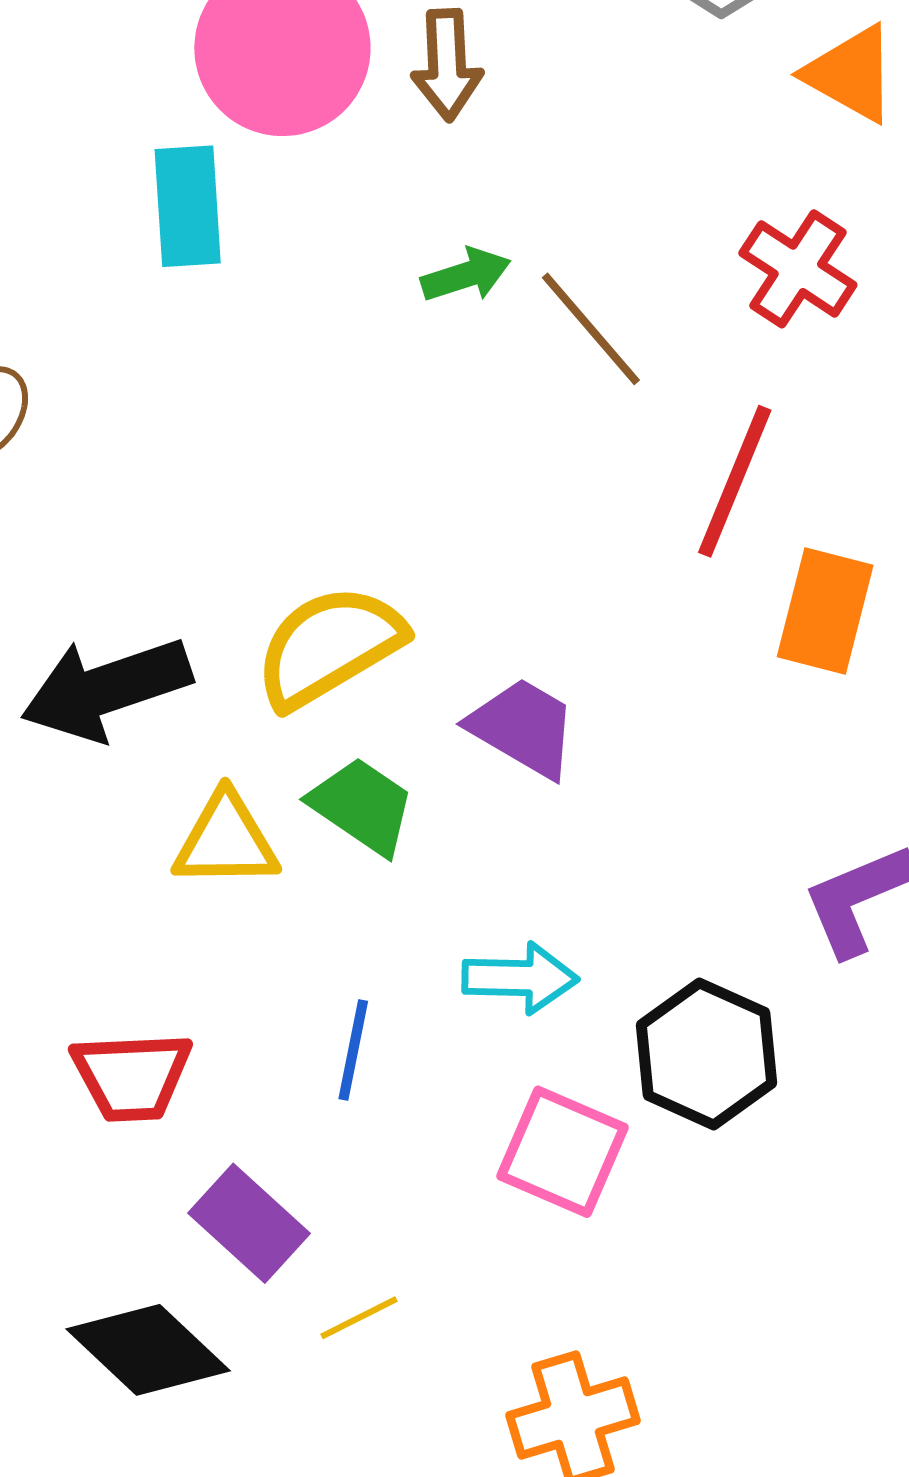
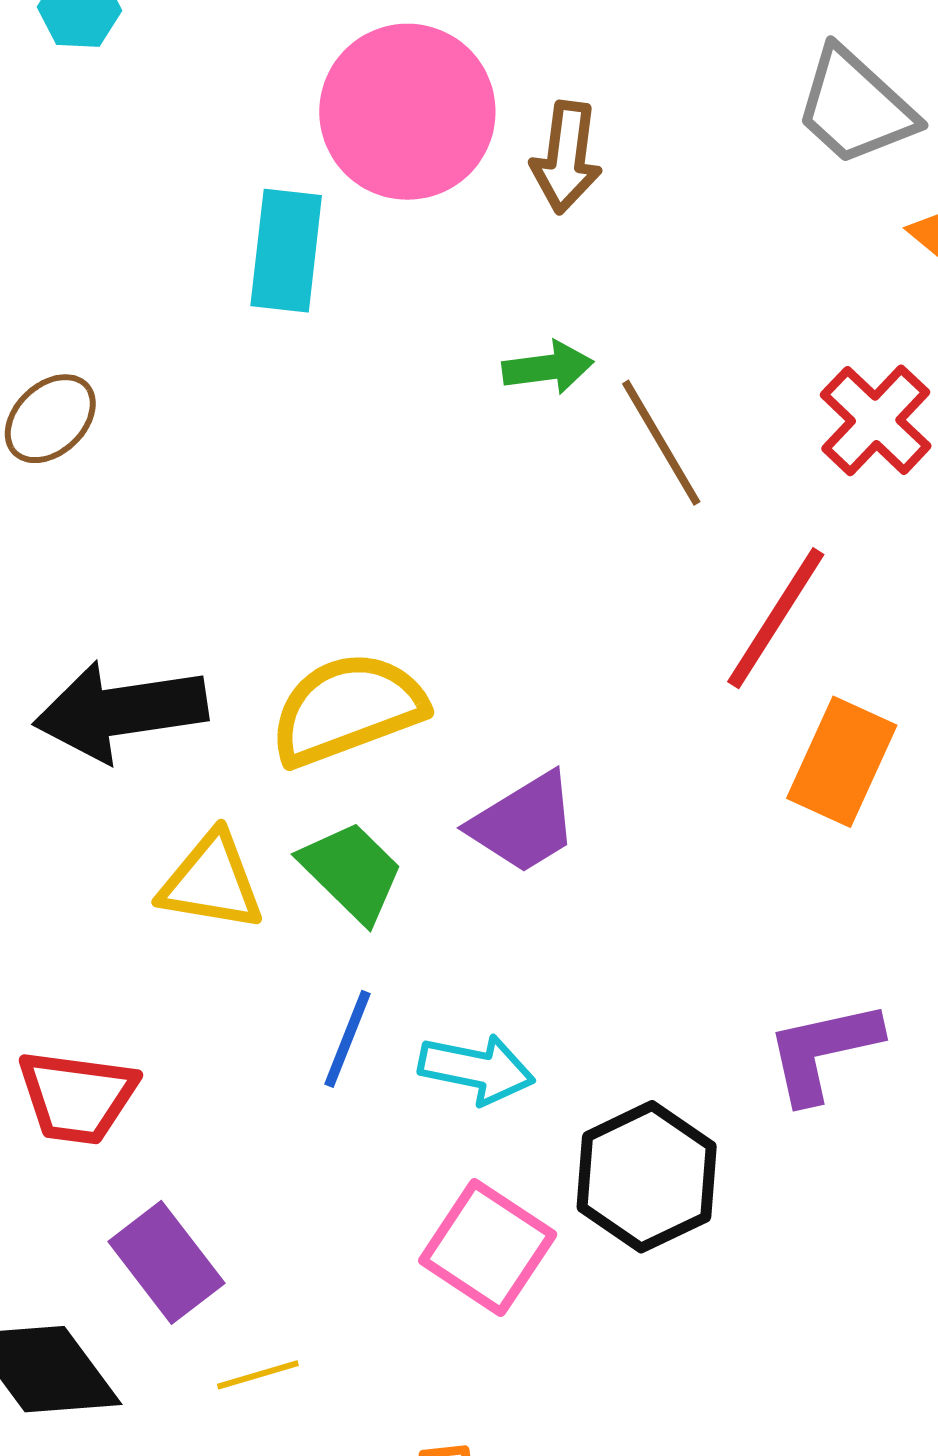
purple trapezoid: (523, 728) -> (524, 823), turned 108
blue line: (353, 1050) -> (348, 1039), moved

